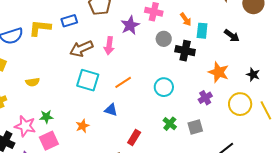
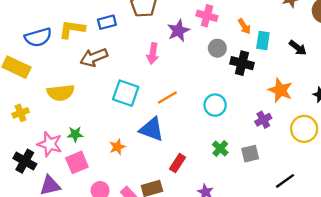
brown arrow: (81, 49) -> (94, 57), moved
yellow semicircle: (33, 82) -> (61, 93), size x1.6
blue triangle: (111, 110) -> (152, 129), size x1.6

